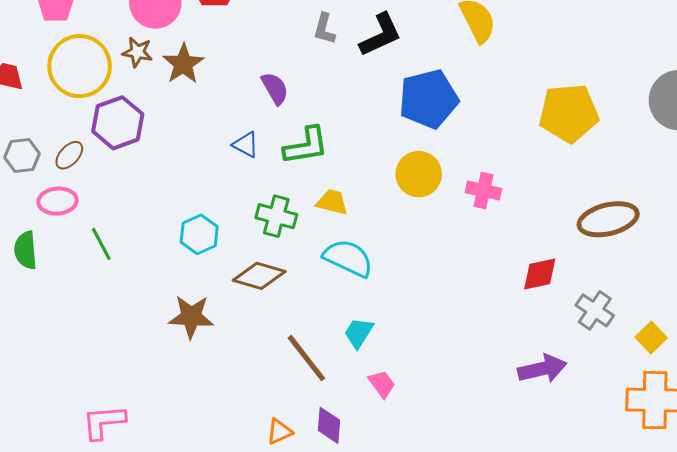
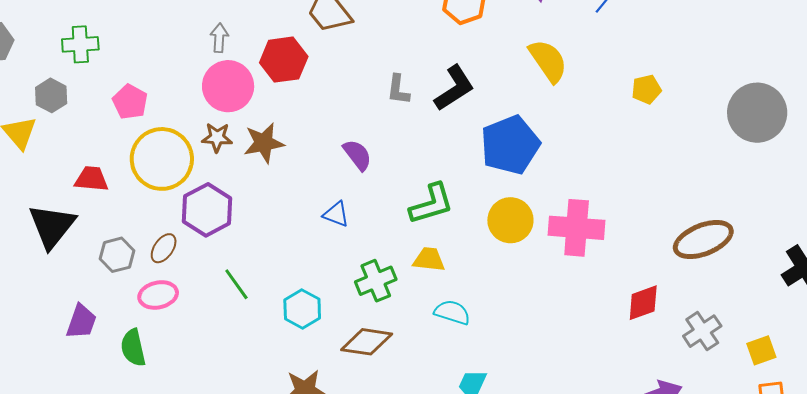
brown star: (183, 64) -> (264, 143), turned 30
yellow pentagon: (569, 113) -> (646, 89), moved, size x0.5
green L-shape: (306, 146) -> (432, 204), moved
pink cross: (483, 191) -> (577, 228), size x1.6
green cross: (276, 216) -> (376, 281), turned -30
green line: (101, 244) -> (236, 284), moved
cyan semicircle: (348, 258) -> (452, 312), size x0.7
gray cross: (595, 310) -> (702, 331), turned 30
yellow square: (651, 338) -> (761, 350), turned 32

